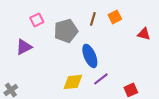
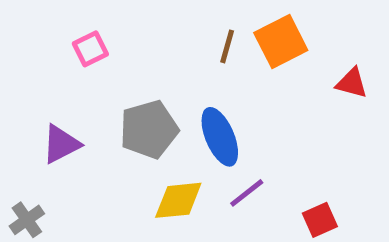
orange square: (115, 17) -> (281, 42), size x1.5
gray pentagon: (66, 31) -> (149, 129), moved
purple triangle: (24, 47) -> (61, 144), moved

